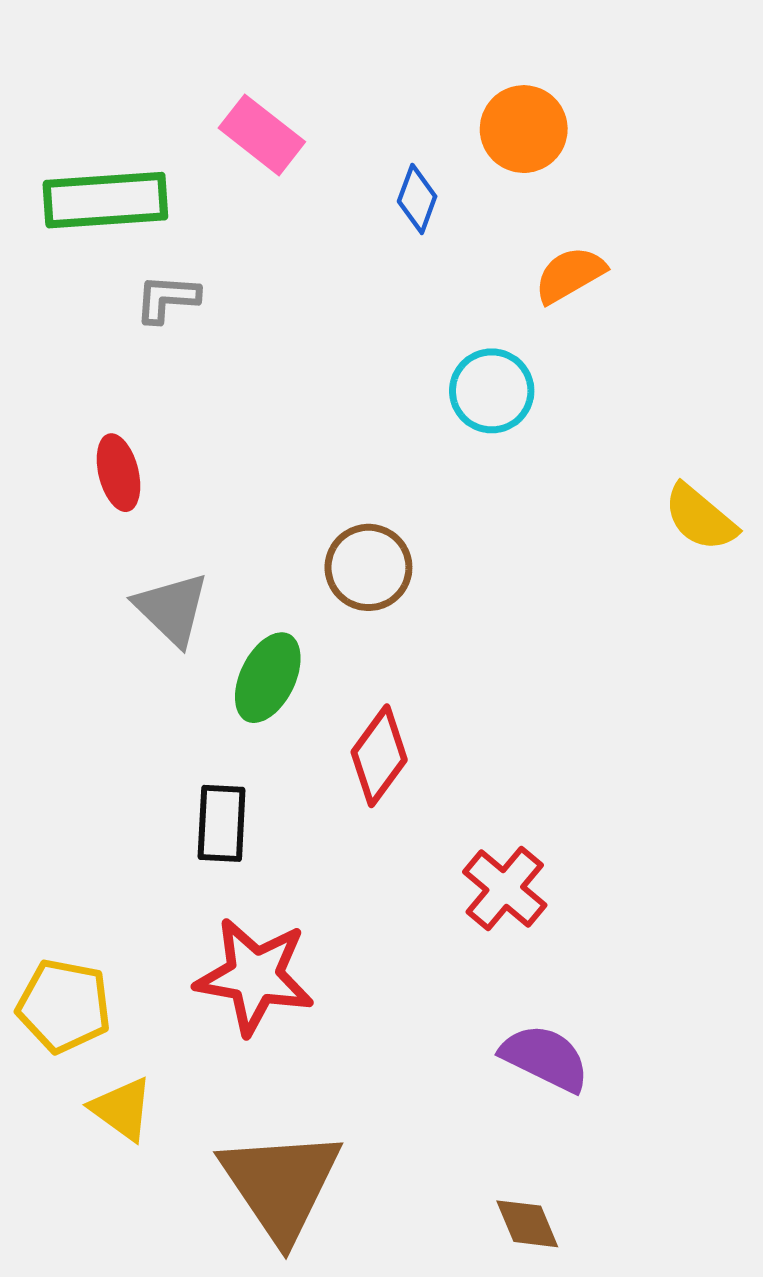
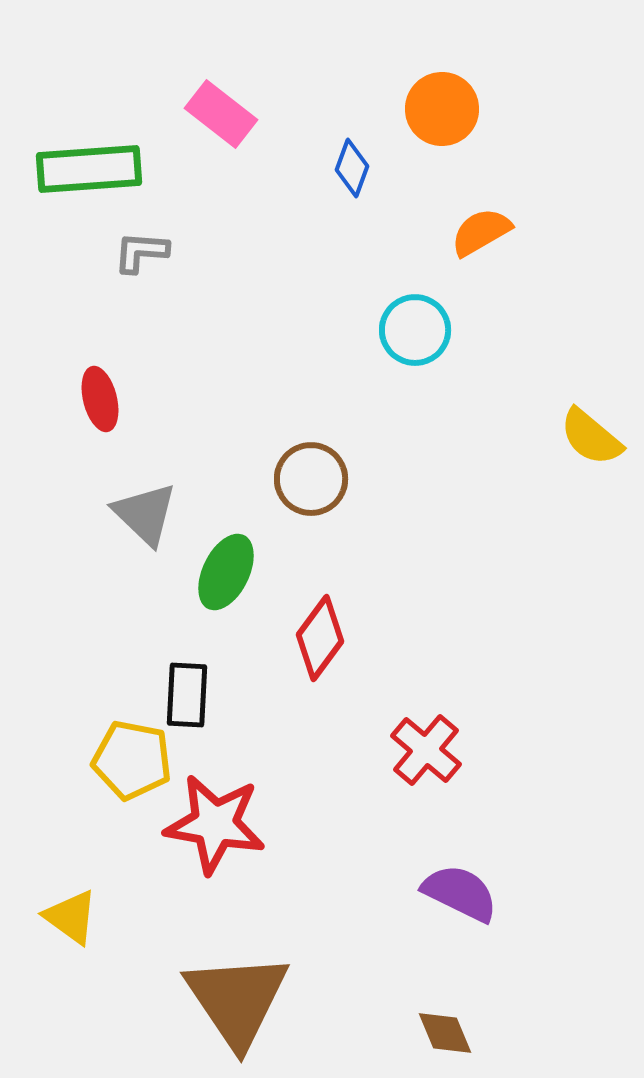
yellow pentagon: (64, 1006) -> (132, 760), moved
yellow triangle: (122, 1109) -> (71, 917), moved

